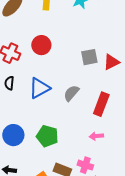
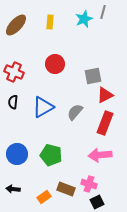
red circle: (41, 45) -> (55, 64), moved
red triangle: (111, 62) -> (105, 95), moved
pink arrow: (96, 136) -> (100, 155), size x1.6

